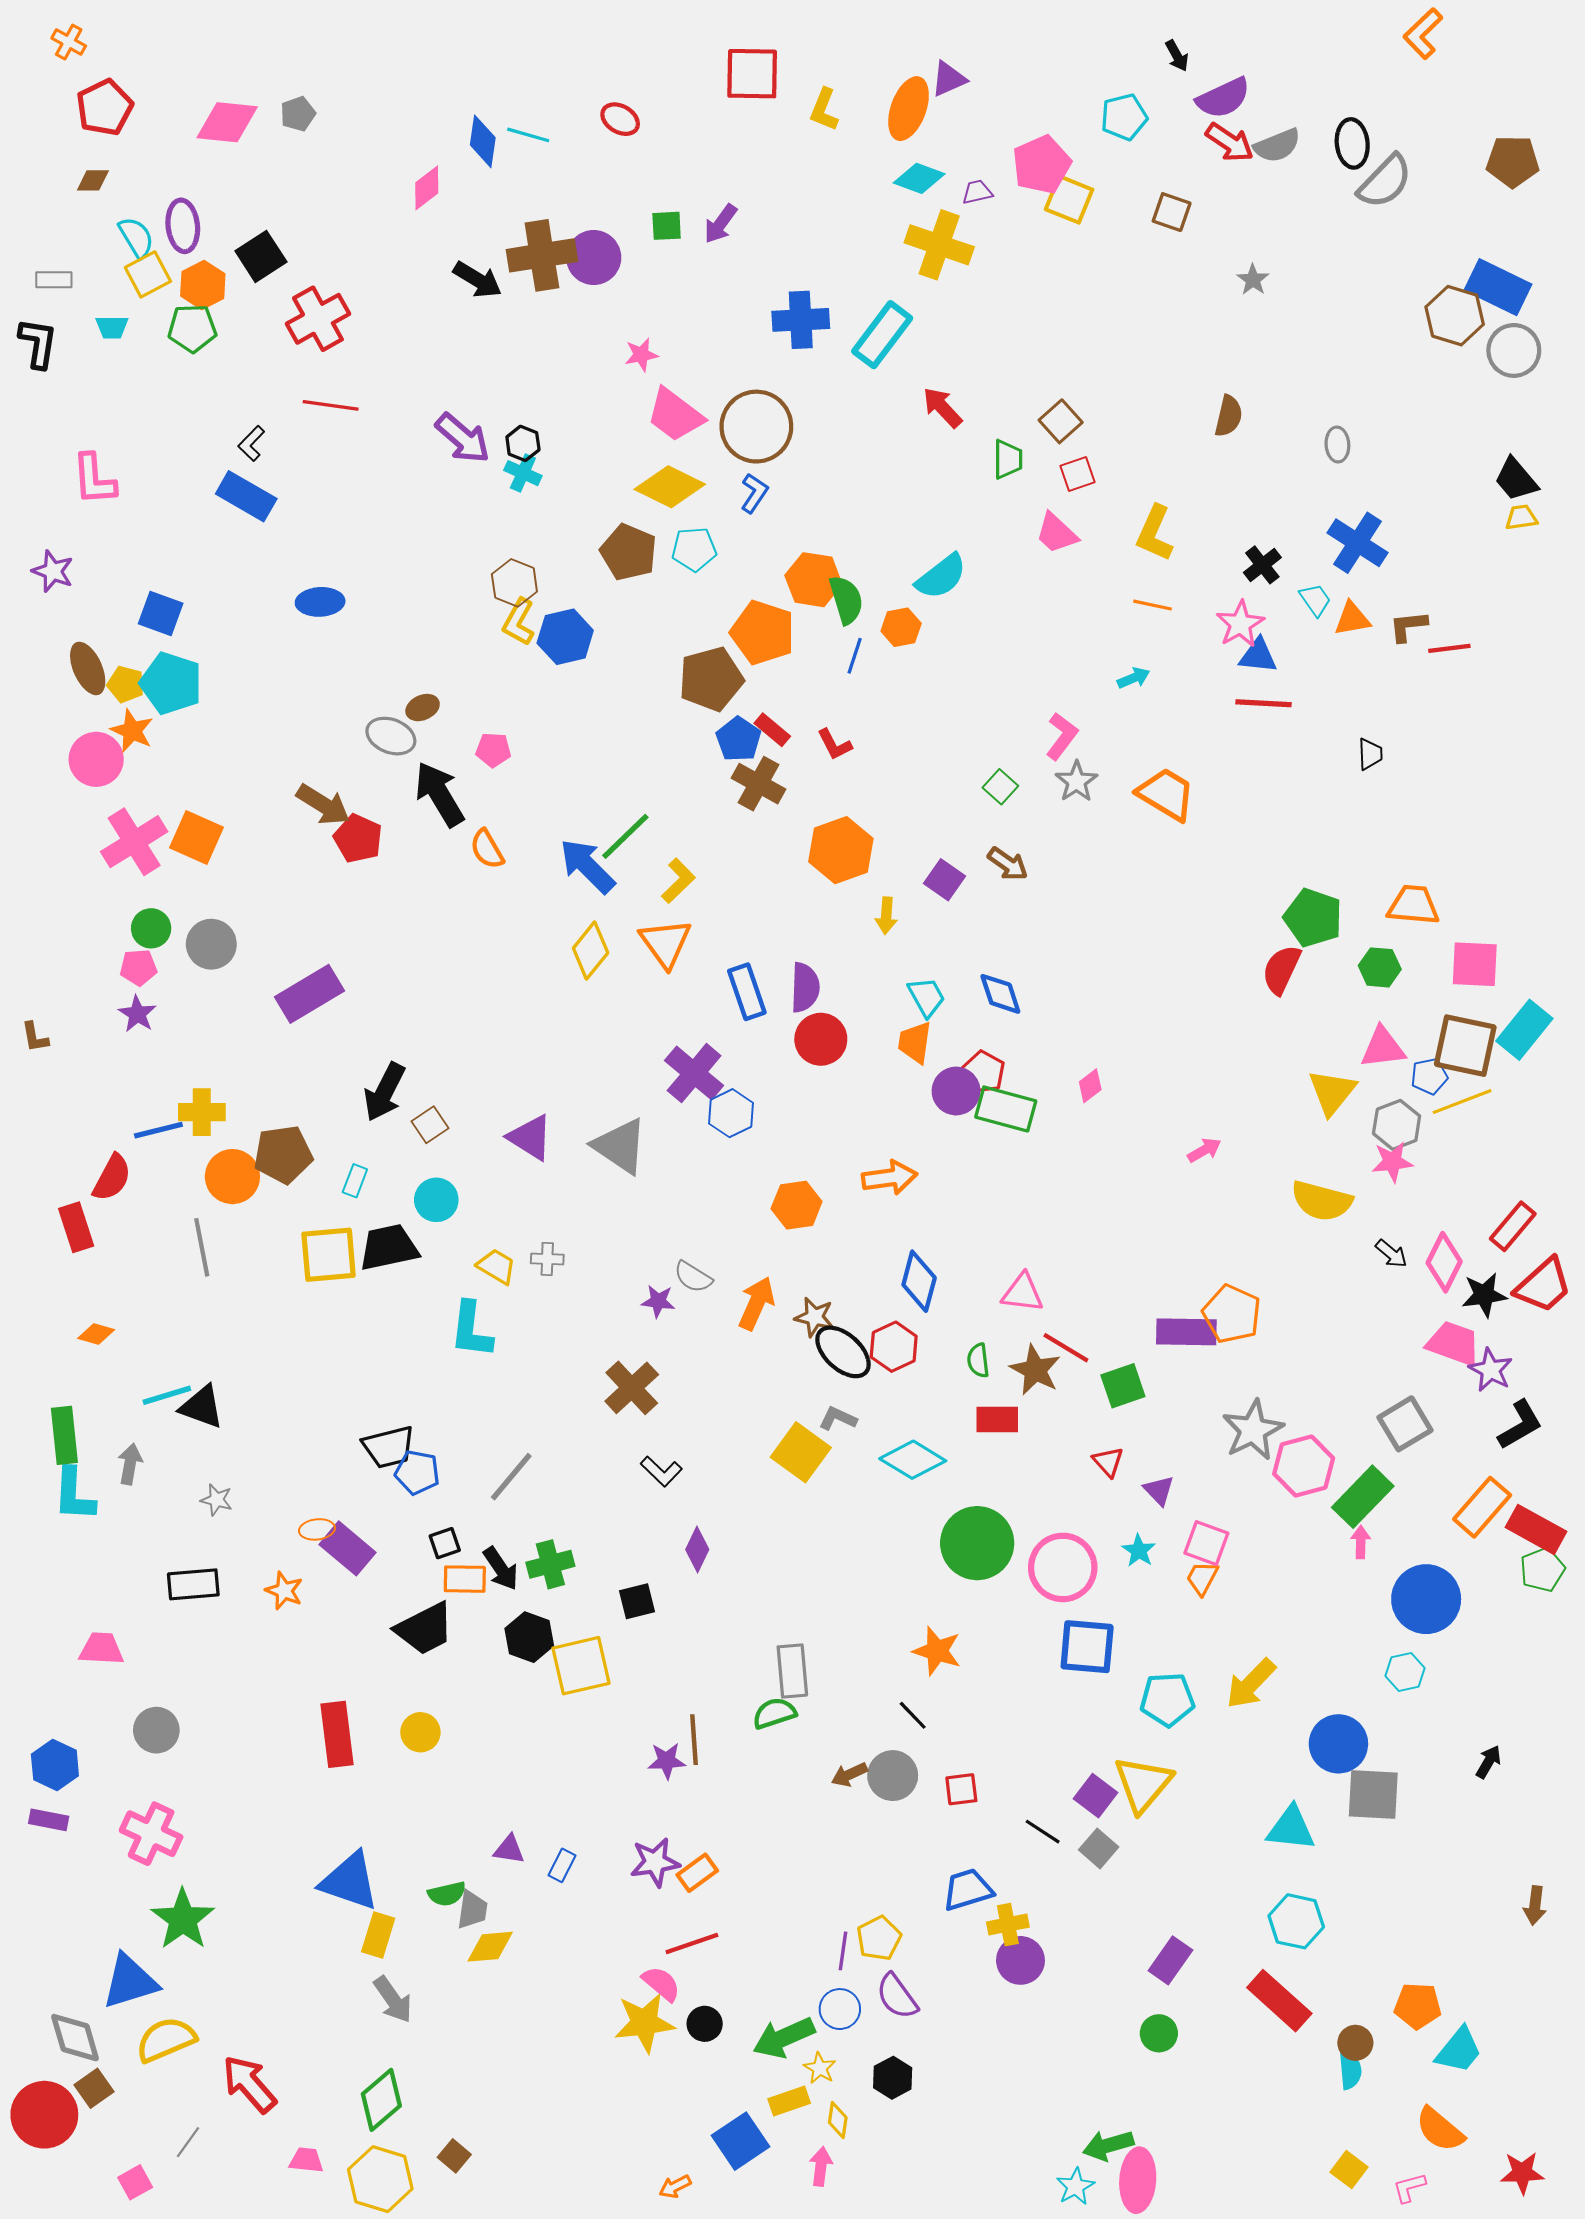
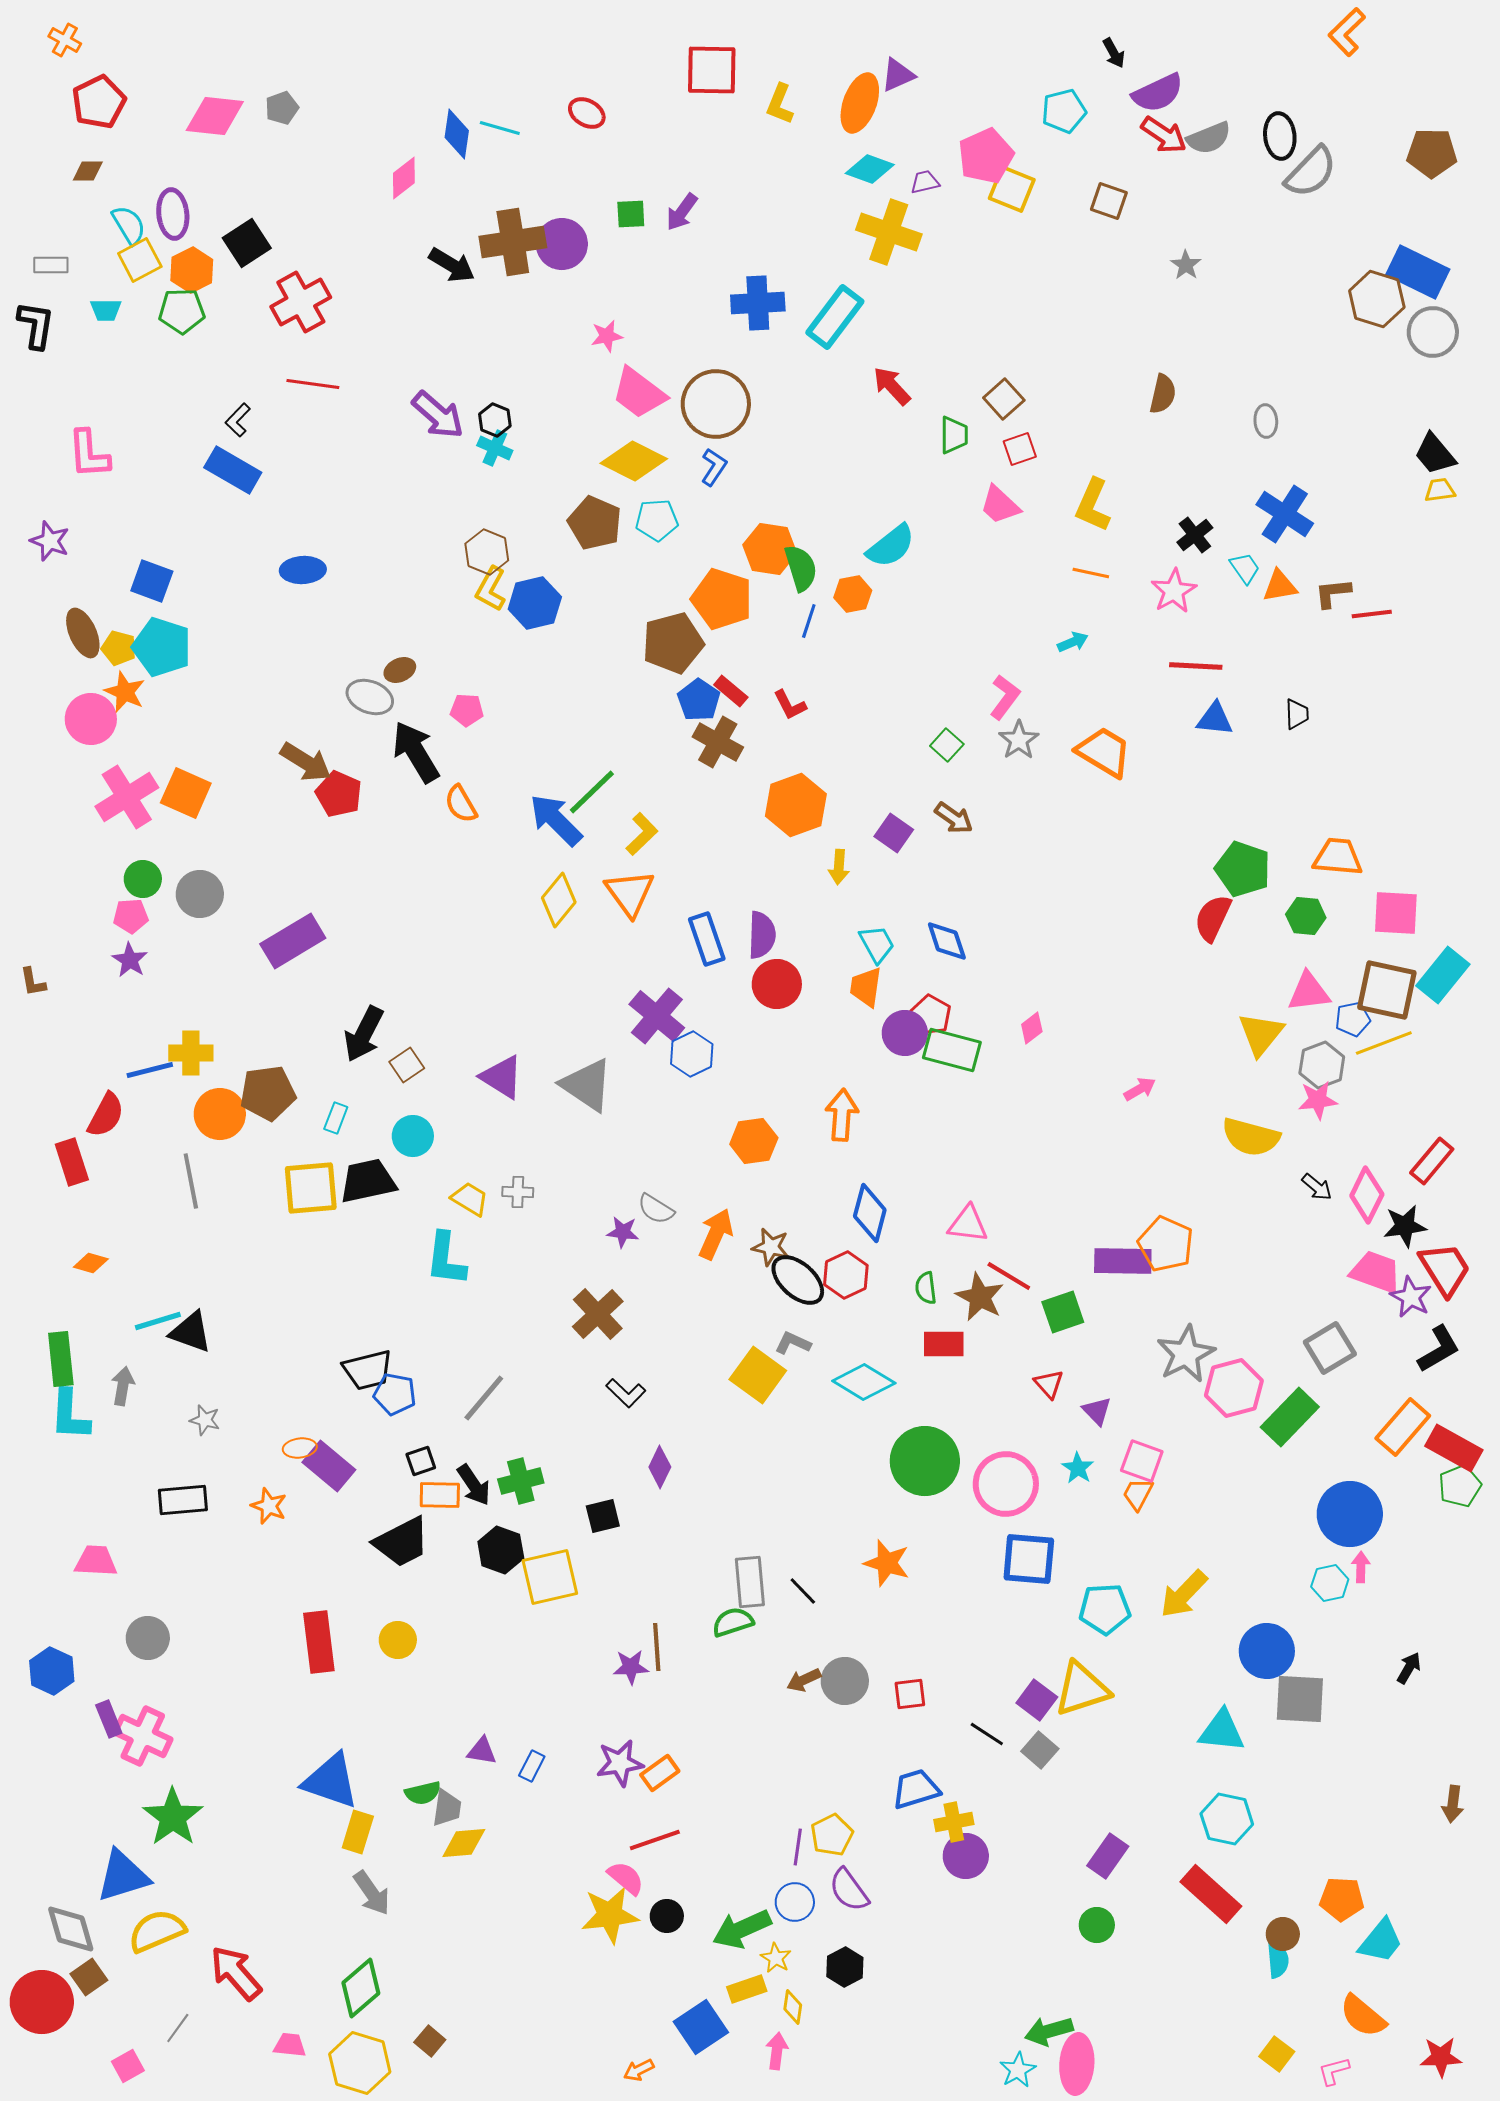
blue triangle: (1258, 656) -> (1215, 719), moved
orange arrow: (889, 1178) -> (842, 1115), turned -78
red trapezoid: (1543, 1285) -> (1445, 1269), moved, turned -80
pink arrow: (1361, 1542) -> (1361, 1567), moved
black line: (913, 1715) -> (803, 1591), moved
yellow triangle: (1143, 1784) -> (1082, 1689), turned 32
purple rectangle: (49, 1820) -> (109, 1719), moved, turned 57

